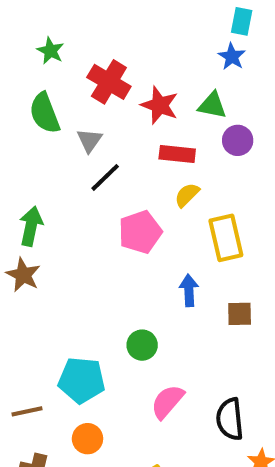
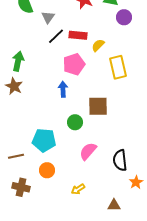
red rectangle: (177, 154) -> (78, 35), moved
blue arrow: (189, 290) -> (63, 89), moved
brown square: (240, 314) -> (98, 106), moved, size x1.5

